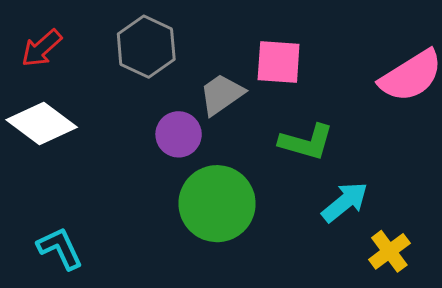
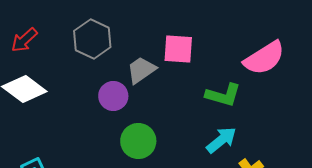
green L-shape: (306, 142) -> (223, 95), moved
green circle: (217, 204) -> (138, 141), size x0.7

